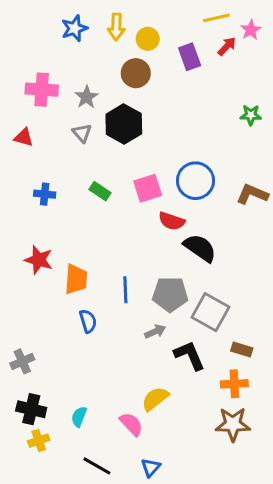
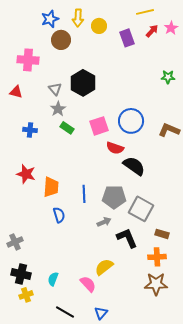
pink star: (251, 30) -> (171, 28), moved
brown circle: (136, 73) -> (61, 40), moved
gray star: (86, 97) -> (58, 109), moved

